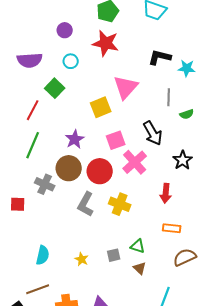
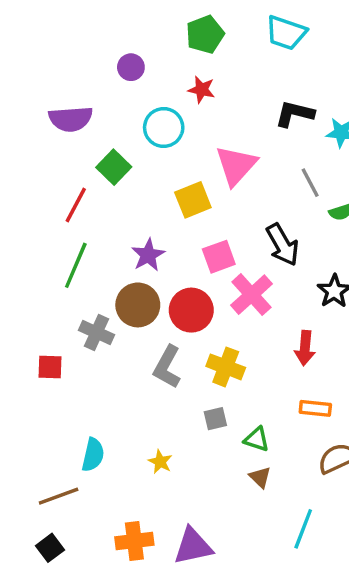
red star: (106, 43) -> (202, 90), size x0.6
cyan circle: (71, 61) -> (164, 127), moved, size x1.5
gray line: (169, 97) -> (310, 183), turned -30
gray square: (114, 255) -> (215, 419), moved
brown line: (38, 289) -> (59, 496), moved

